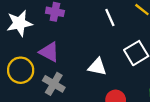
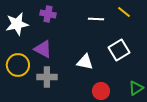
white line: (110, 18) -> (96, 19), turned -63
gray cross: (54, 84) -> (47, 77), turned -30

